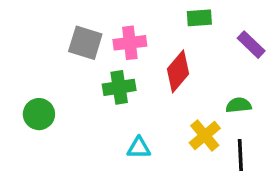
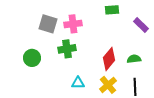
red diamond: (178, 71) -> (109, 59), moved
green circle: (39, 114) -> (32, 58), moved
yellow cross: (205, 135) -> (108, 85), moved

